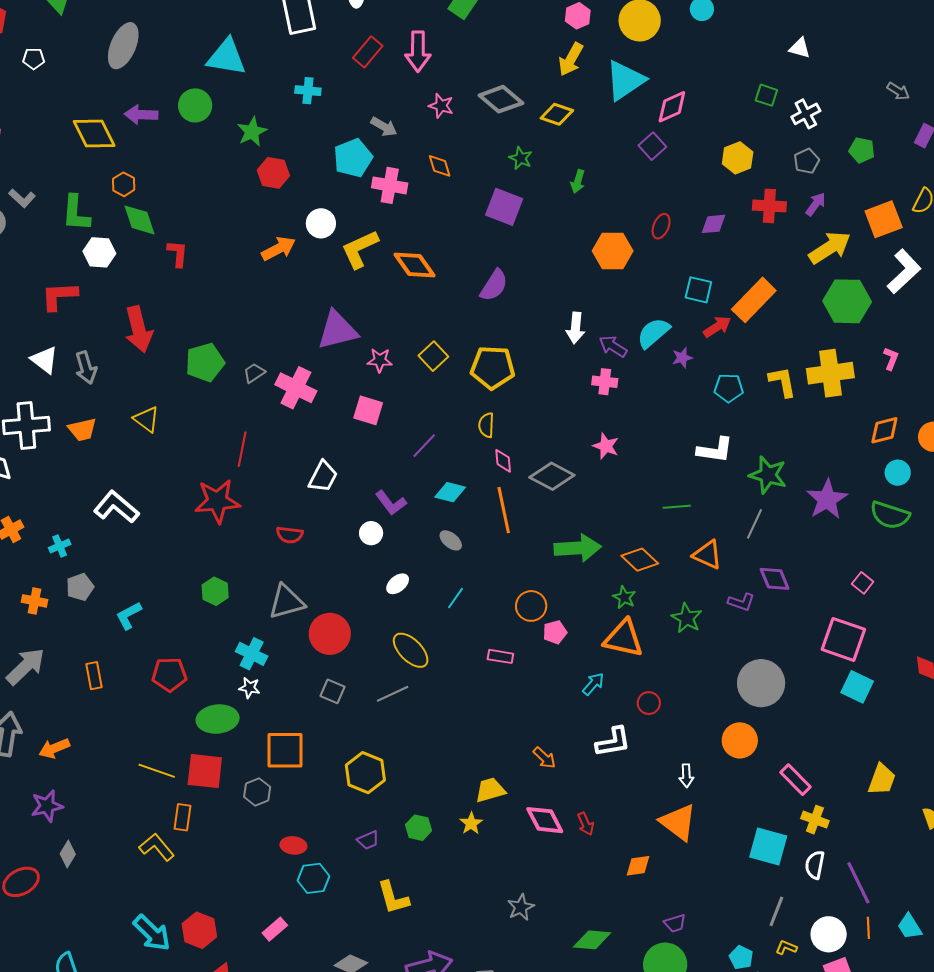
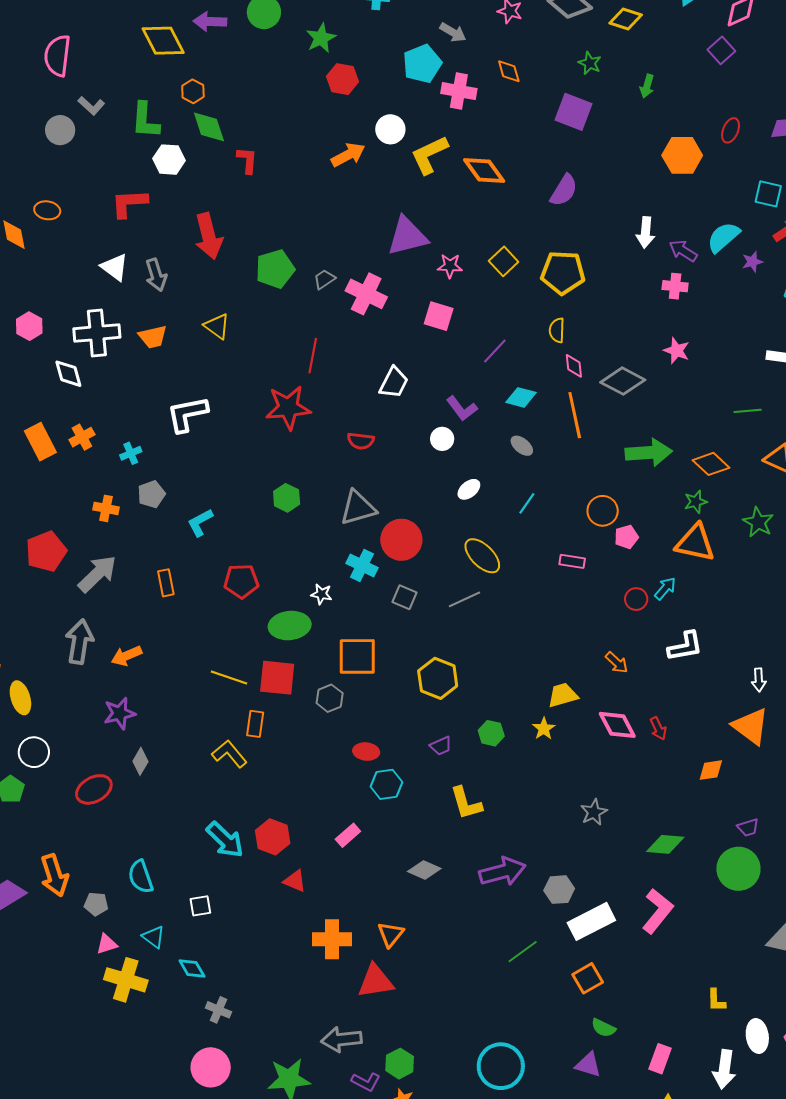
white L-shape: (116, 507) -> (187, 414), turned -51
green star: (624, 597) -> (696, 502), turned 30
cyan cross: (252, 654) -> (362, 565), moved
red circle: (649, 703) -> (636, 599), moved

